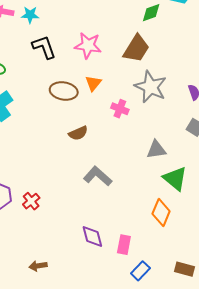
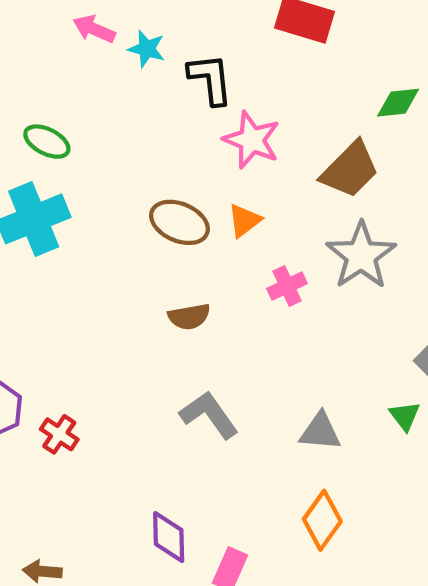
black L-shape: (44, 47) -> (210, 79), moved
pink cross: (120, 109) -> (287, 286), turned 30
gray triangle: (156, 150) -> (320, 432), moved
green triangle: (175, 179) -> (405, 416), moved, size x0.6
red cross: (31, 201) -> (59, 434), turned -30

